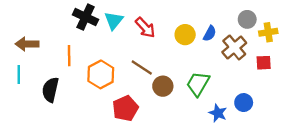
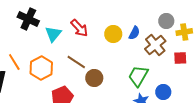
cyan triangle: (114, 21) -> (53, 34), moved
orange line: (69, 56) -> (14, 62), moved, turned -30
green trapezoid: (198, 84) -> (138, 76), moved

